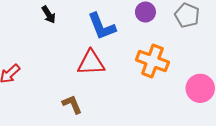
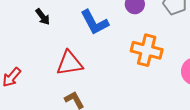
red triangle: (91, 63) -> (70, 63), moved

